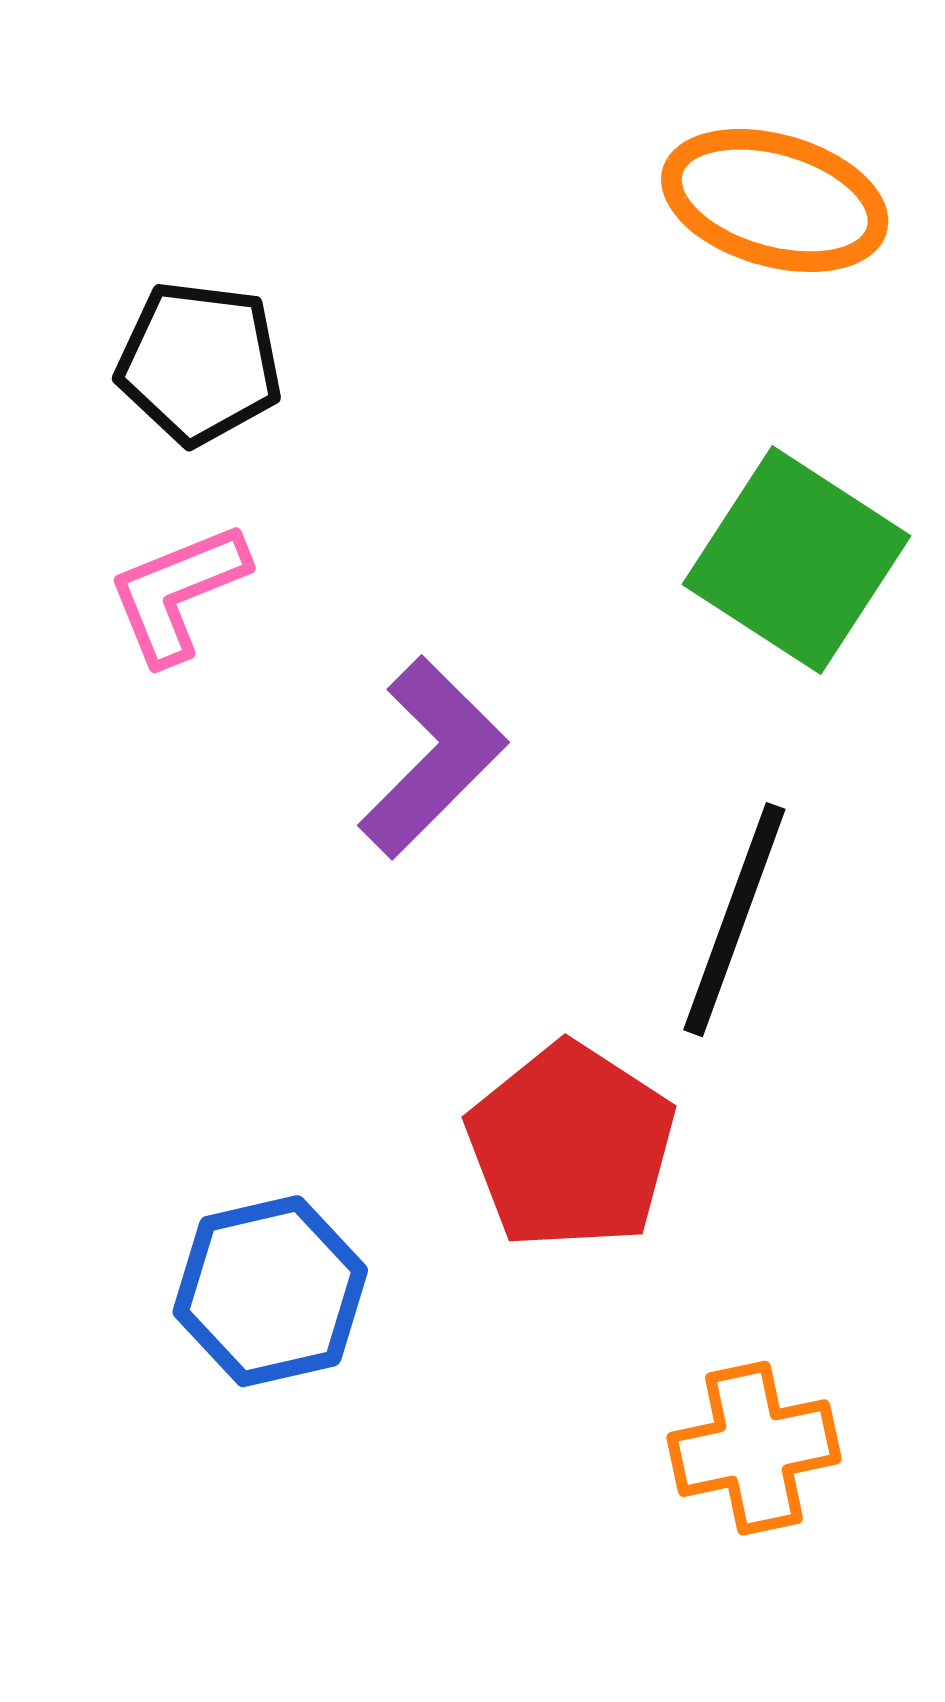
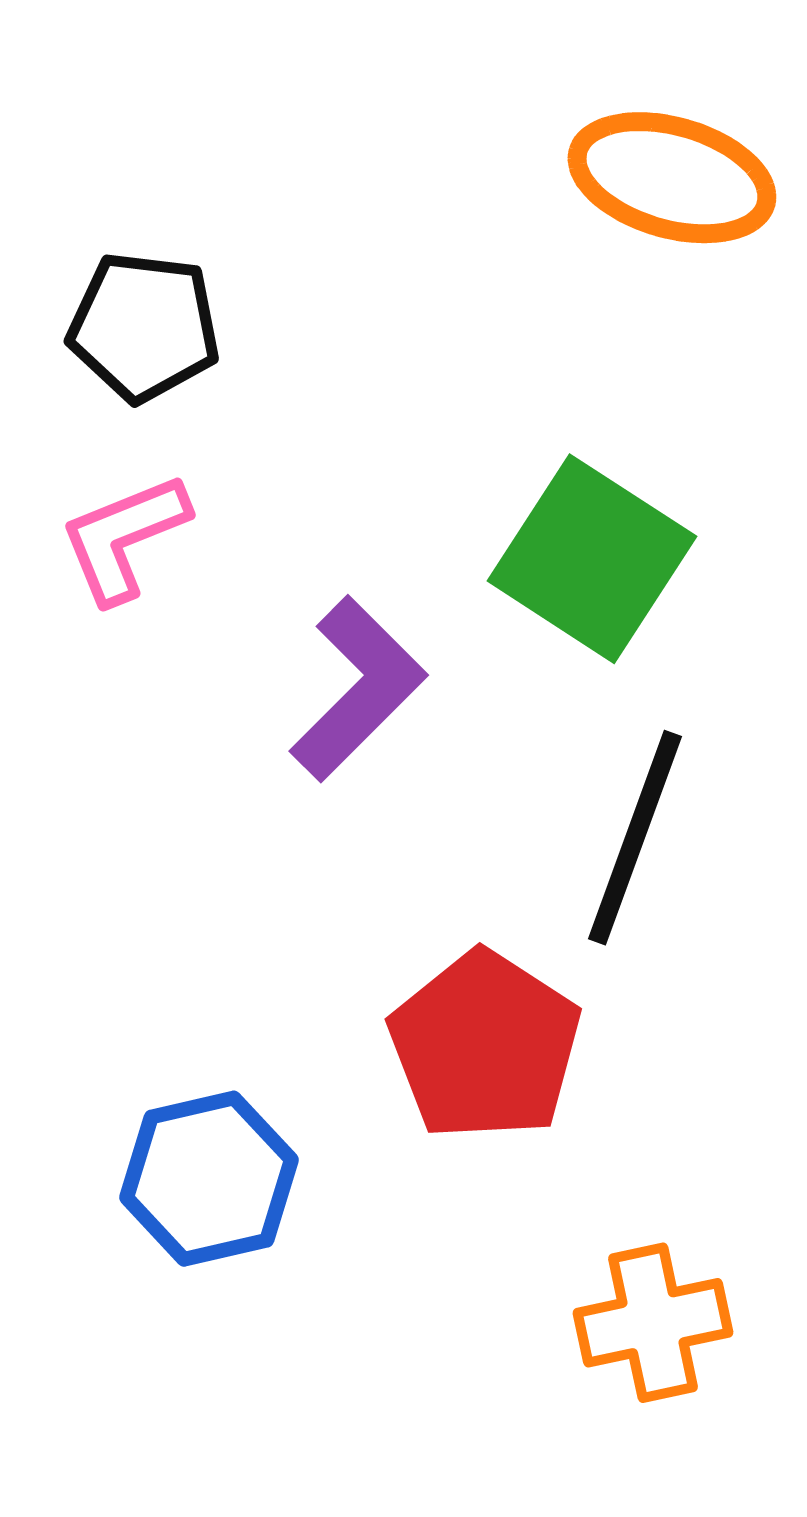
green square: (796, 560) -> (592, 559), moved

